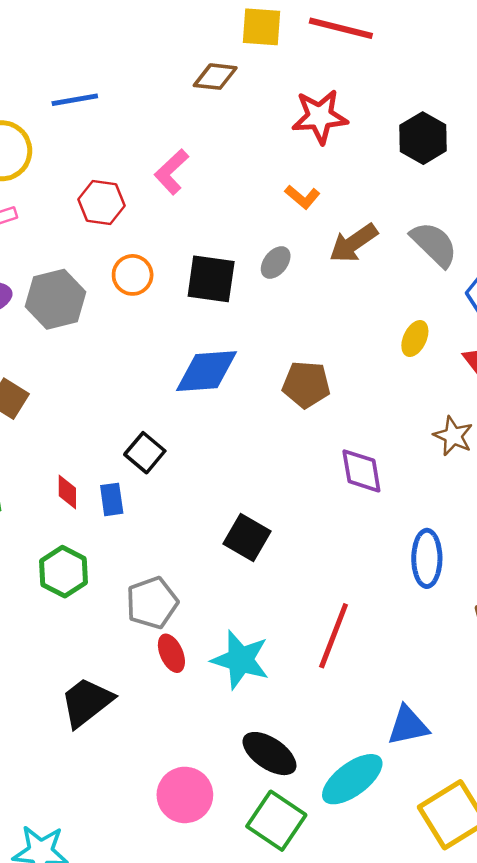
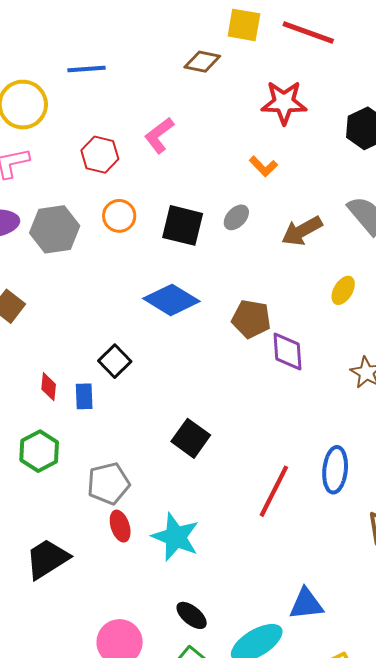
brown arrow: (353, 243) -> (302, 231), moved
blue diamond: (207, 371) -> (171, 300), turned 30
purple diamond: (361, 471) -> (288, 352), moved
red line: (334, 636) -> (274, 491), moved
black ellipse: (269, 754) -> (192, 615), size x0.7

